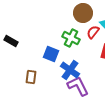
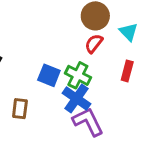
red semicircle: (93, 32) -> (94, 43), moved
green cross: (71, 38) -> (78, 75), moved

